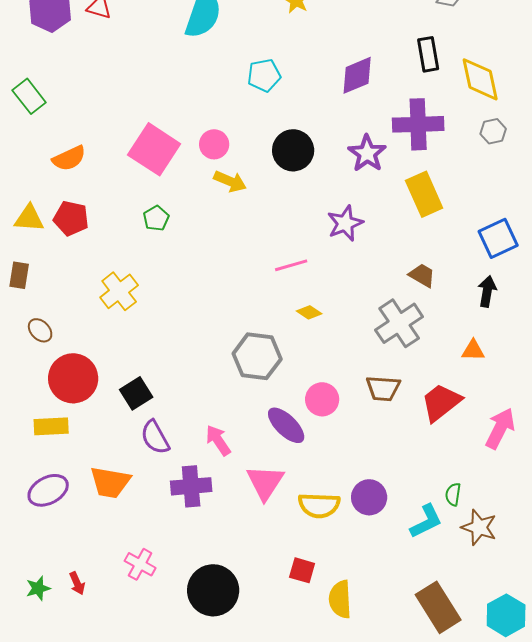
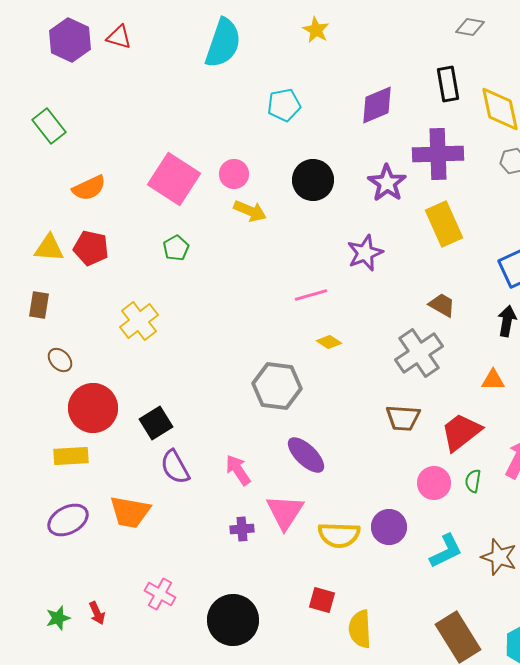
pink circle: (322, 399) -> (434, 483), moved
purple cross: (191, 486) -> (242, 529), moved, size x0.6
green semicircle: (453, 494) -> (473, 481), moved

